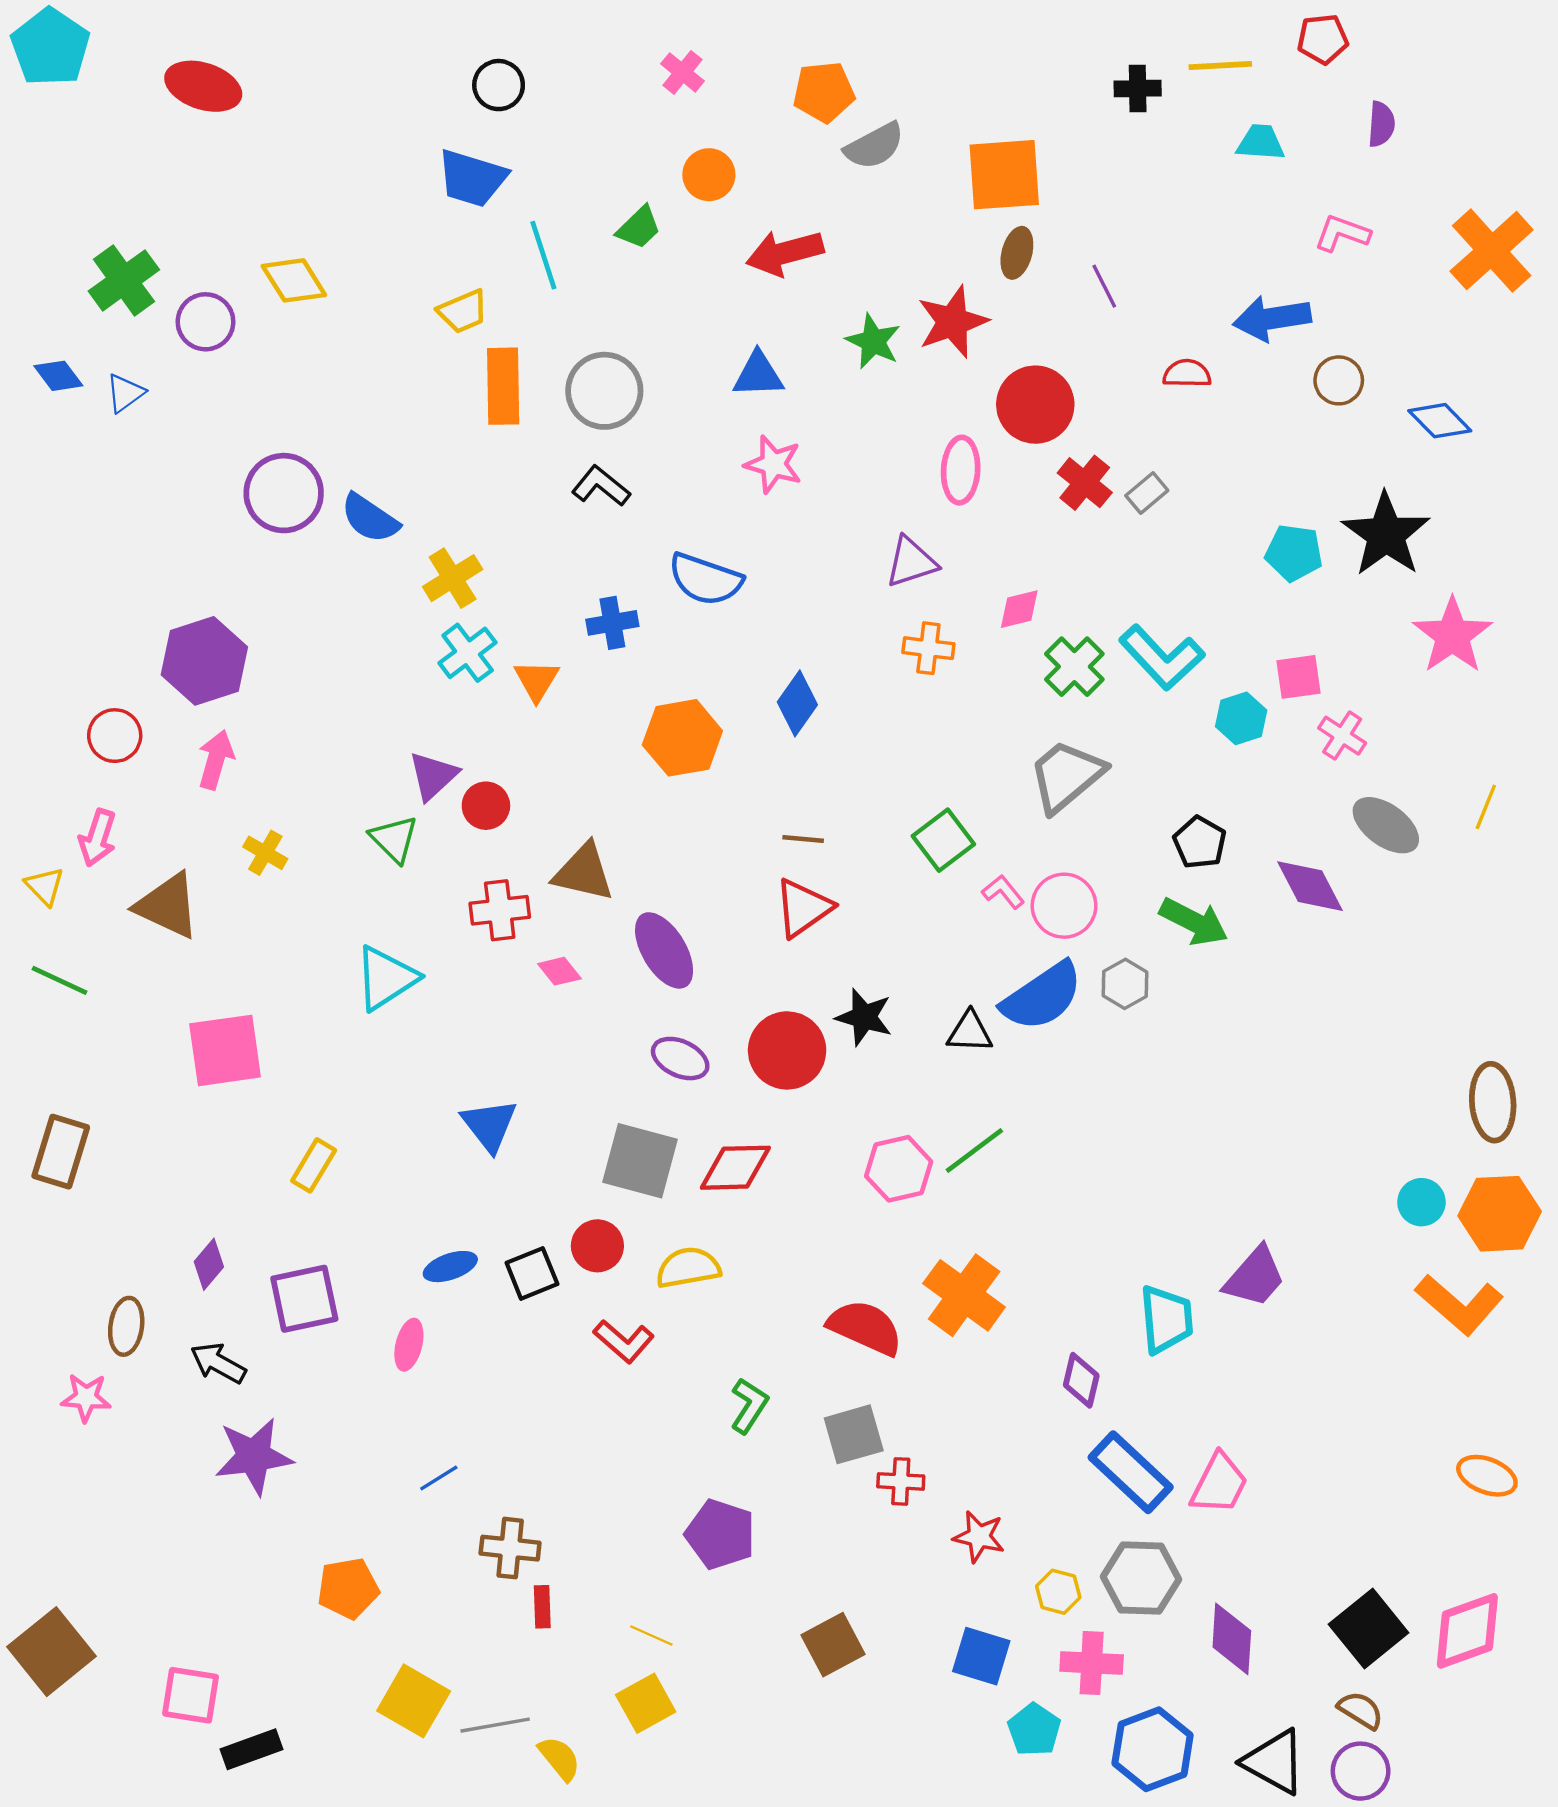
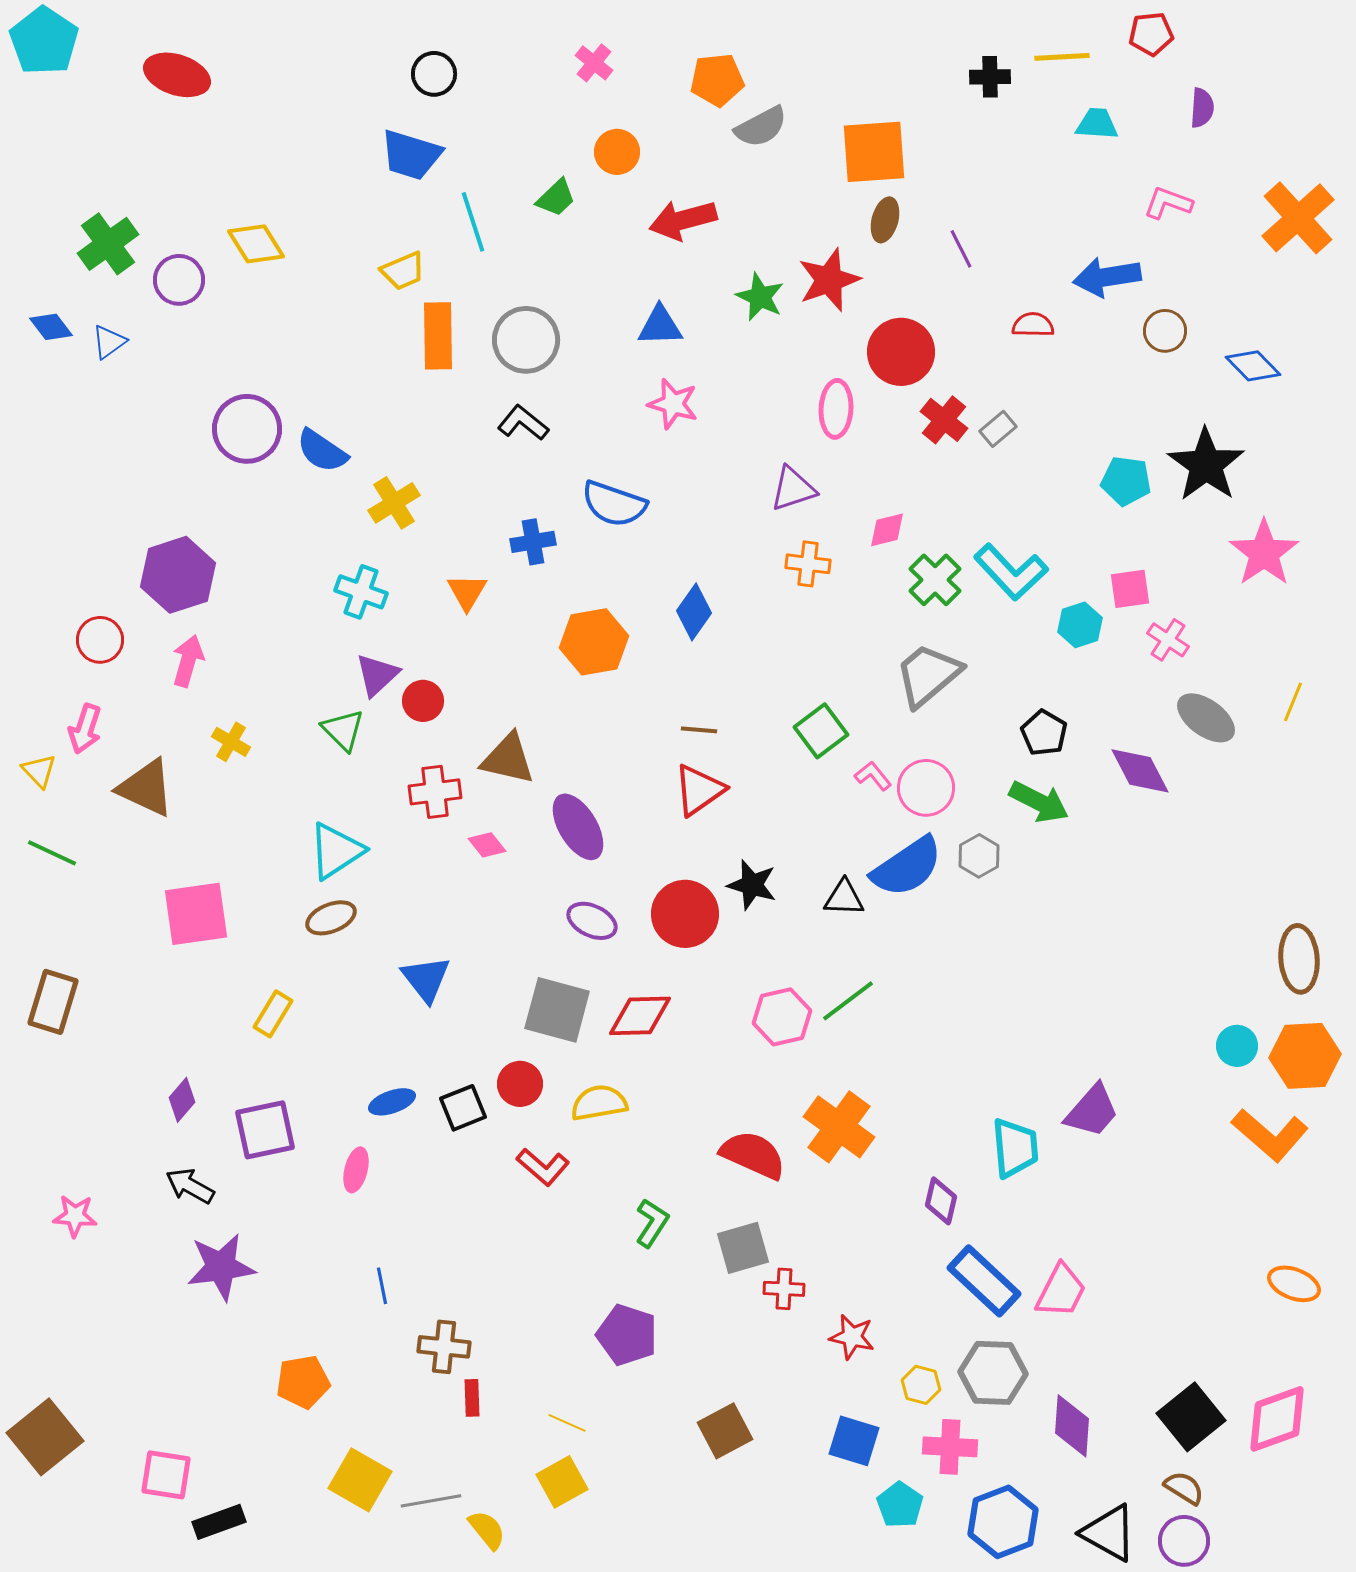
cyan cross: (468, 653) -> (361, 592), moved, turned -33
brown ellipse: (126, 1326) -> (331, 918), moved, turned 60
blue line: (439, 1478) -> (382, 1286), turned -69

